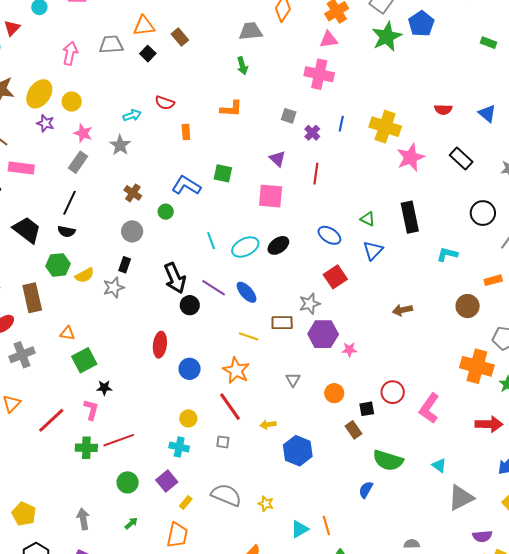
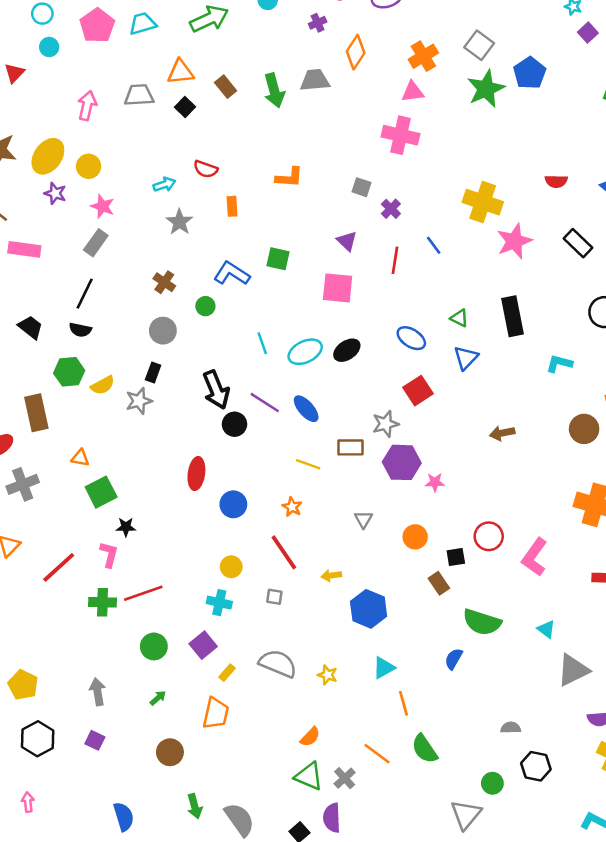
green arrow: (242, 66) -> (274, 90), moved, size x1.5
blue line: (341, 124) -> (434, 245), moved, turned -49
gray star: (120, 145) -> (179, 222), moved
black trapezoid: (27, 230) -> (30, 327), size x0.7
orange star: (236, 370) -> (292, 507), size x0.6
cyan triangle: (300, 529) -> (384, 668), moved

